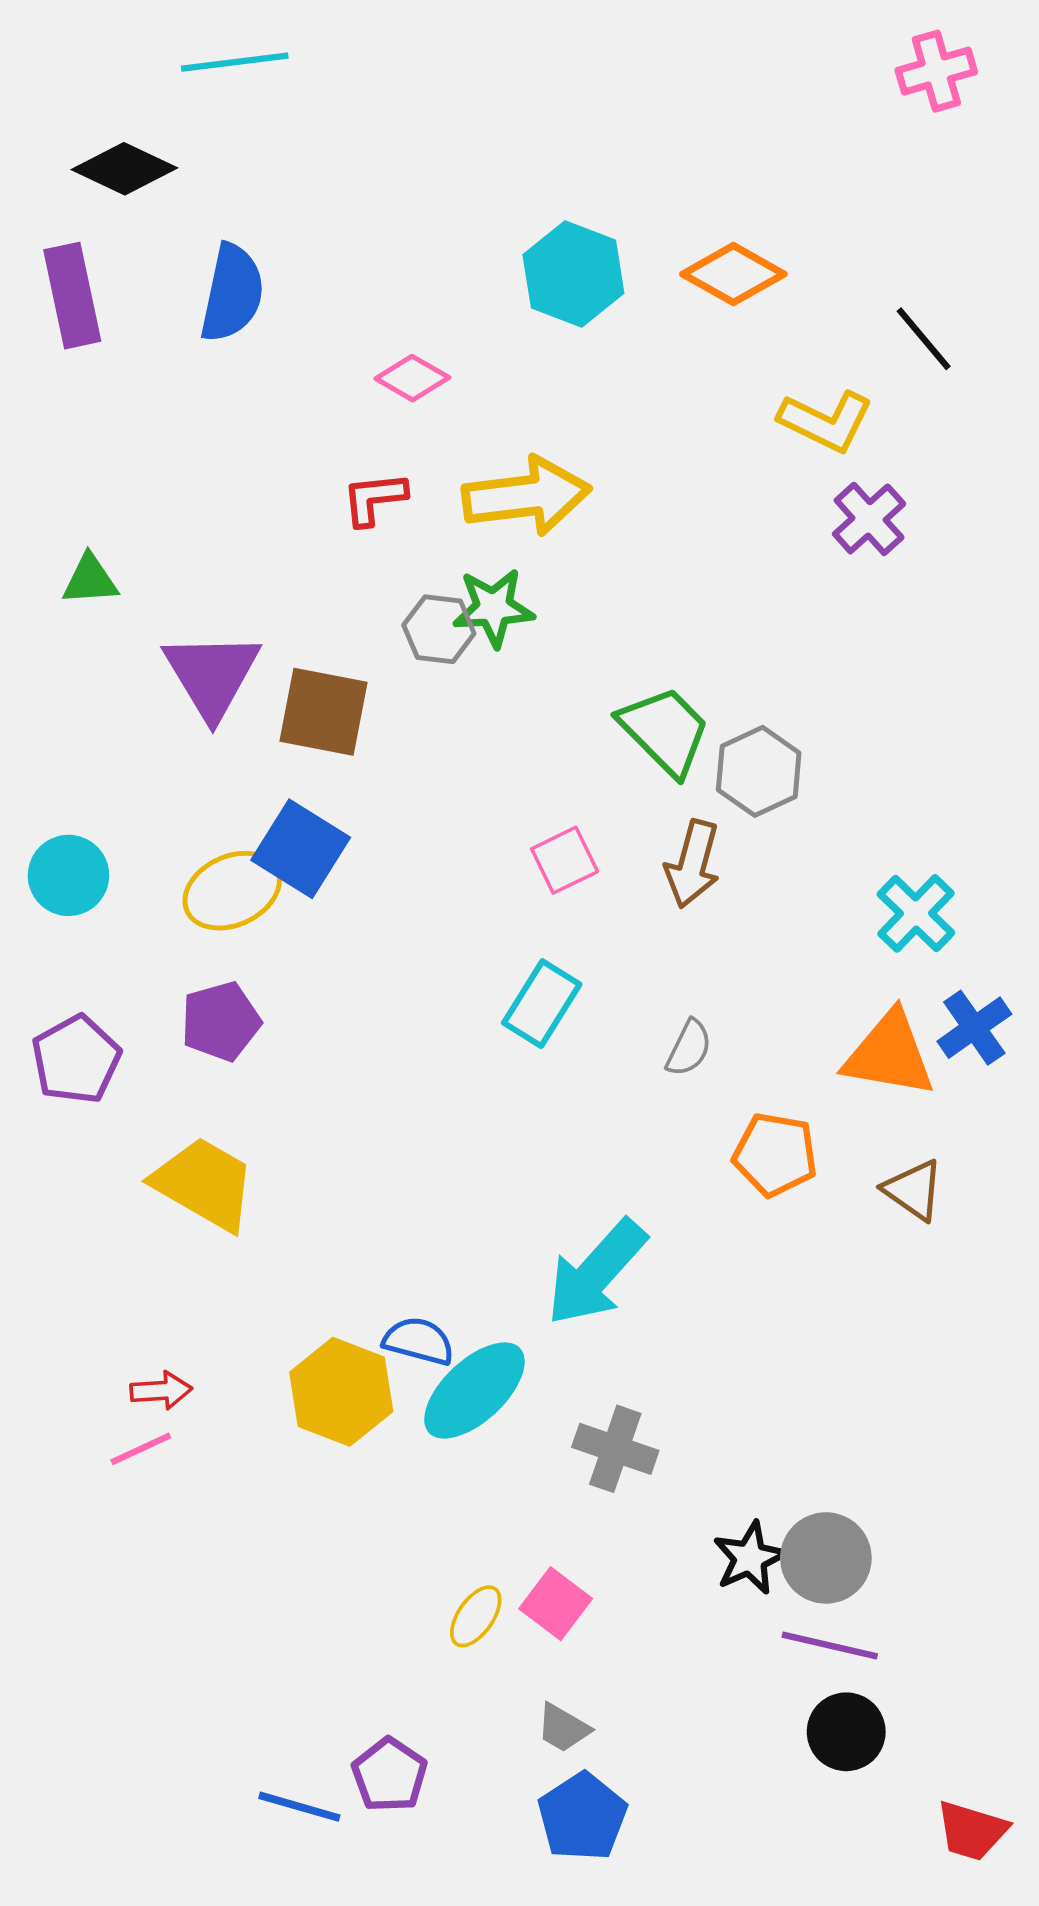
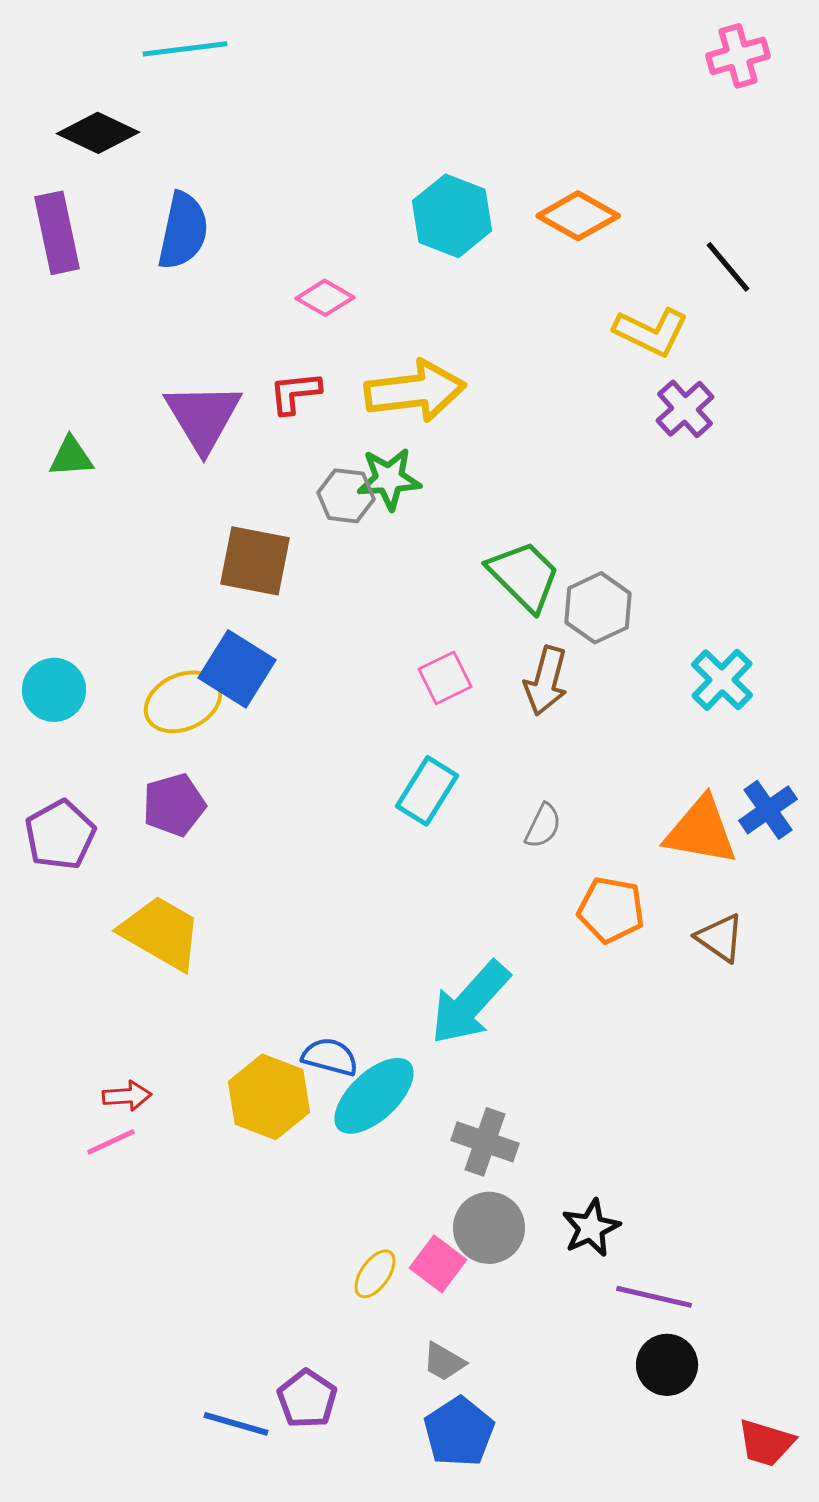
purple triangle: (212, 675) -> (203, 417), moved
cyan cross: (916, 913) -> (722, 680), moved
gray circle: (826, 1558) -> (489, 1228), moved

